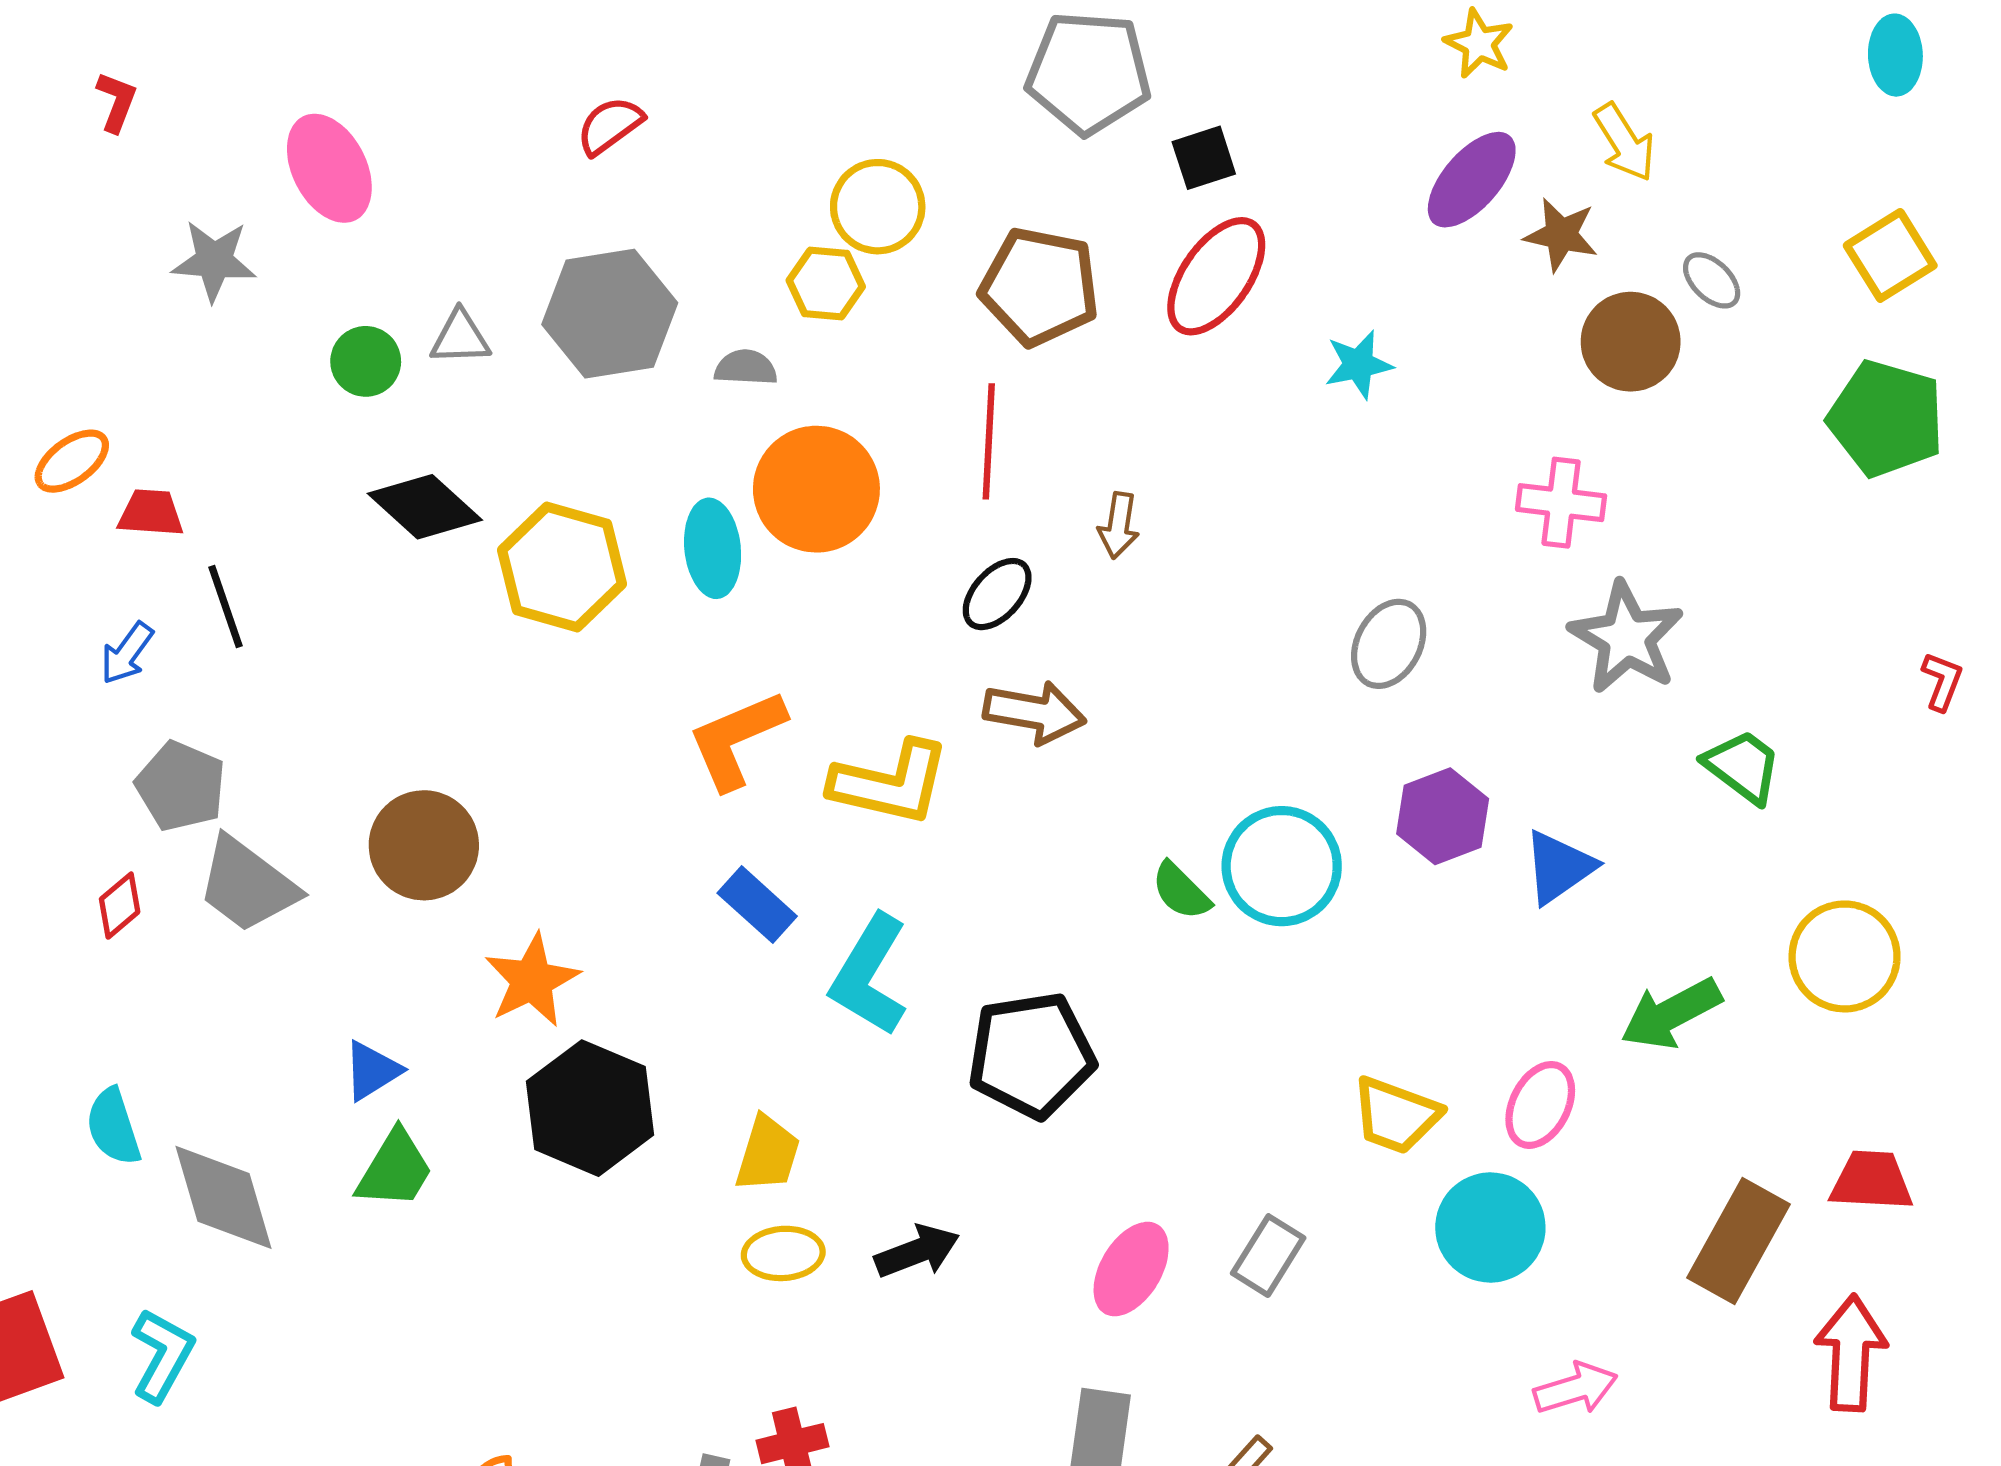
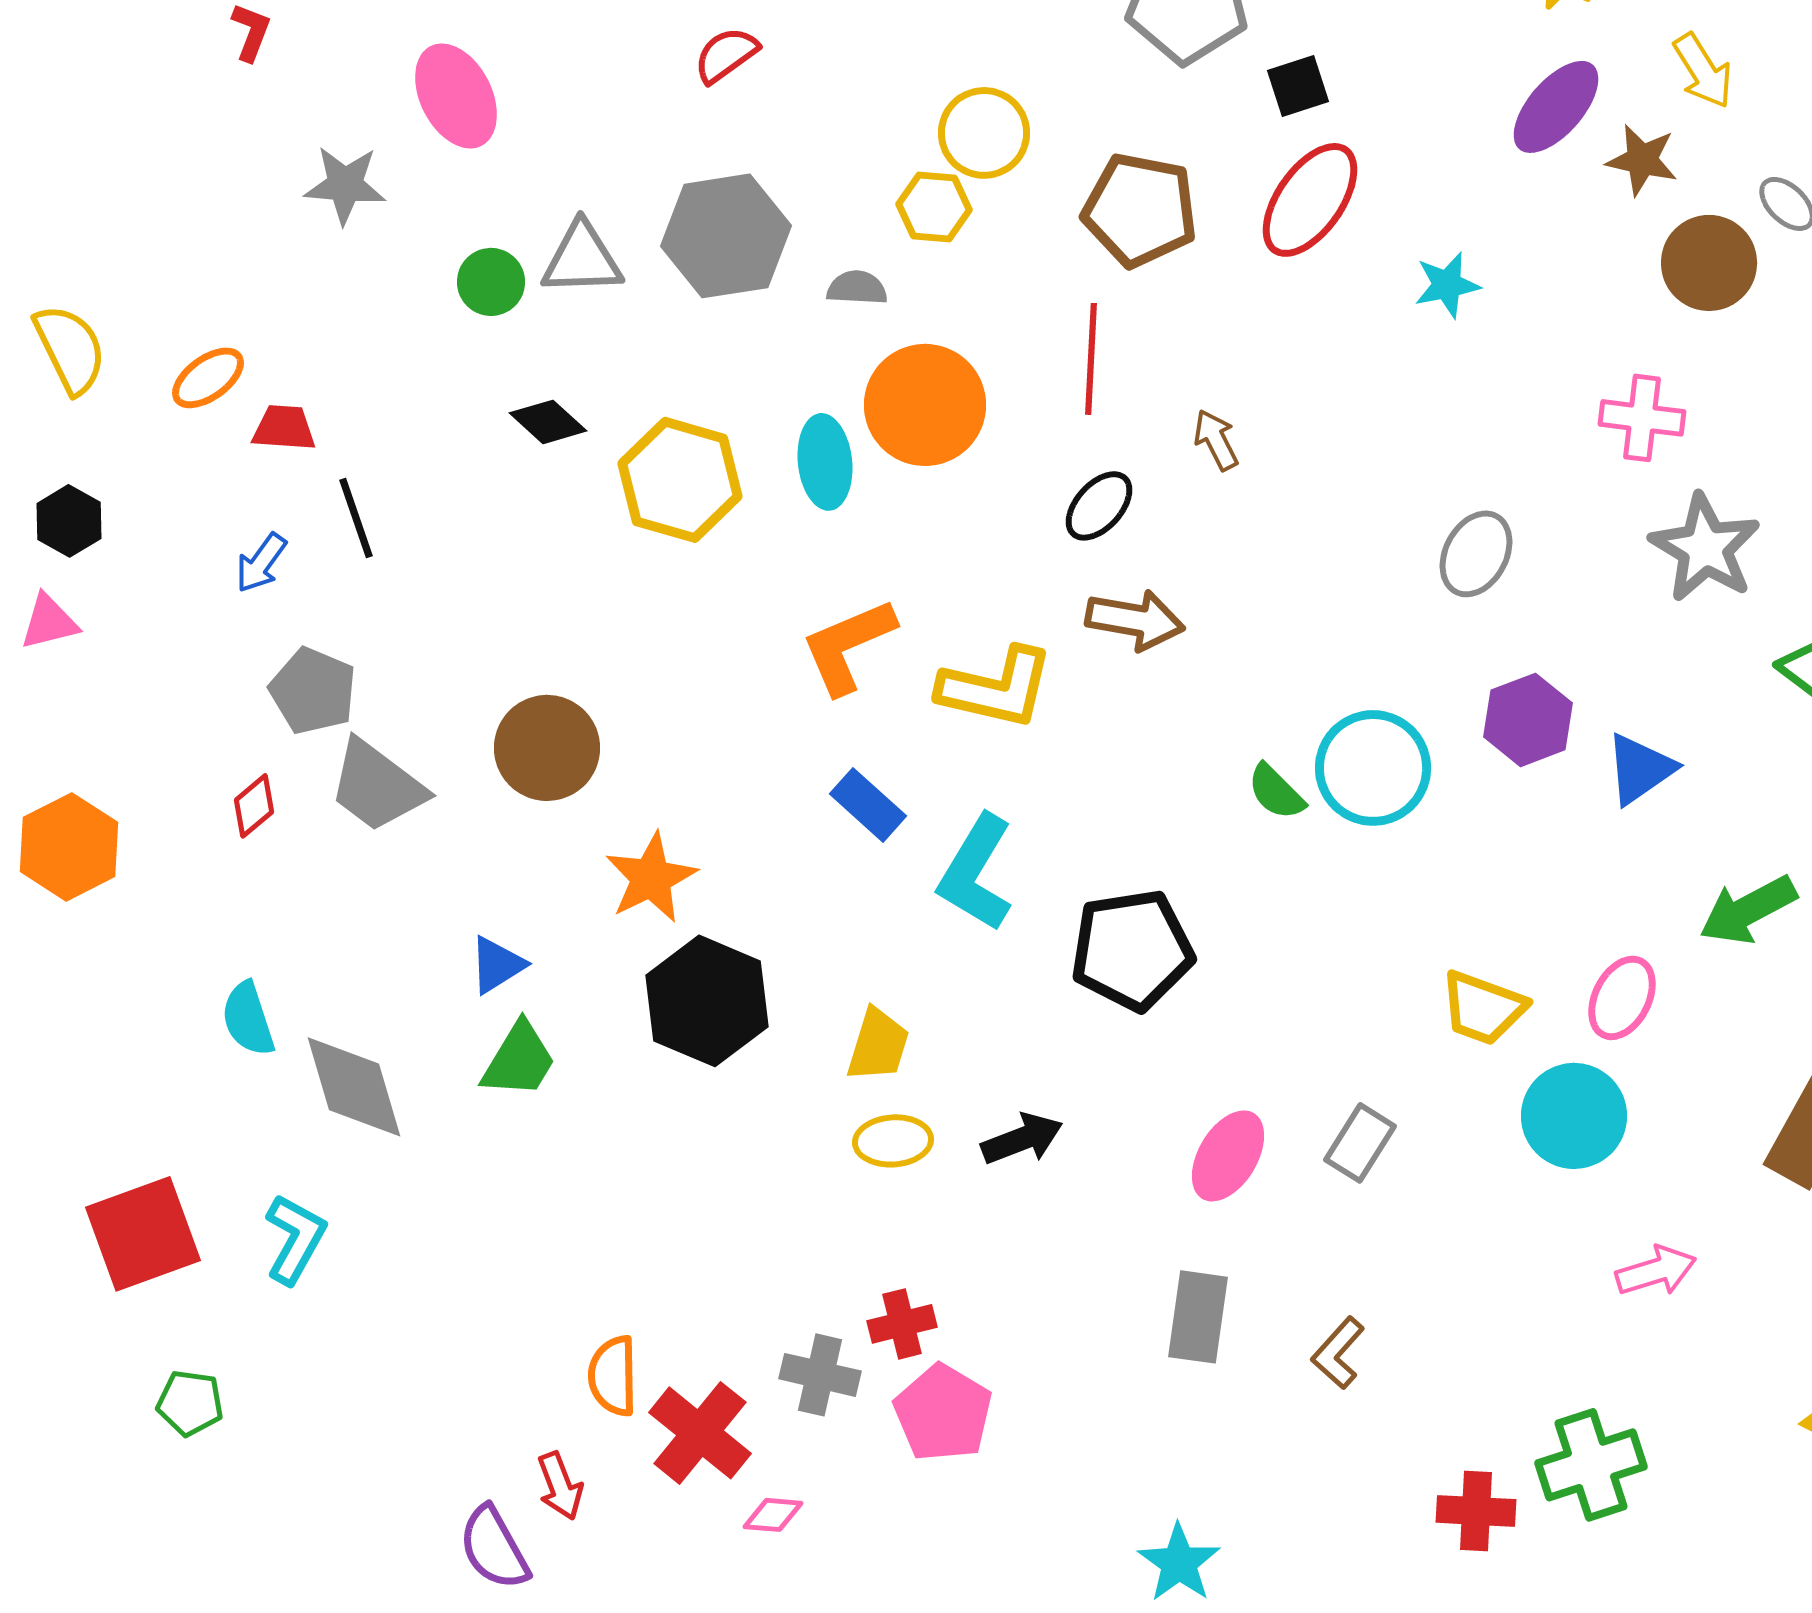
gray triangle: (460, 338) -> (582, 259), size x1.4
black diamond: (425, 507) -> (548, 422), size x0.7
brown arrow: (1119, 525) -> (1216, 440), turned 144

